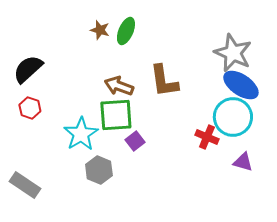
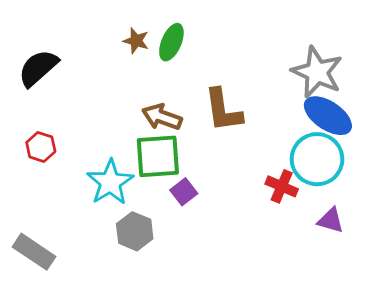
black semicircle: (28, 69) -> (38, 68), moved

